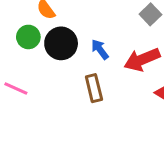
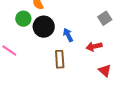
red arrow: (142, 60) -> (94, 46), size x0.7

